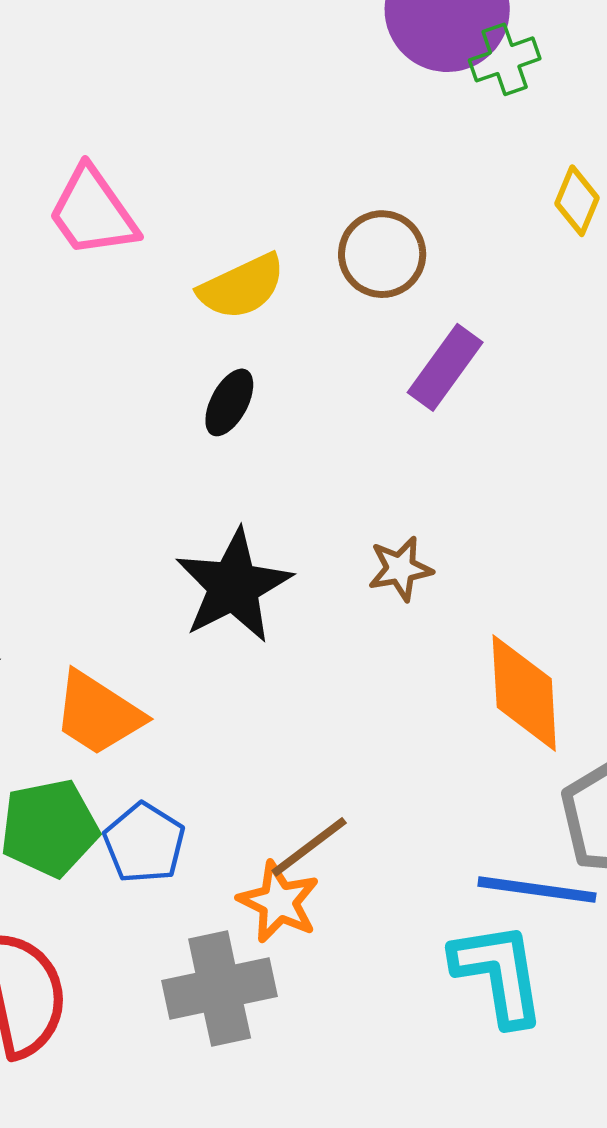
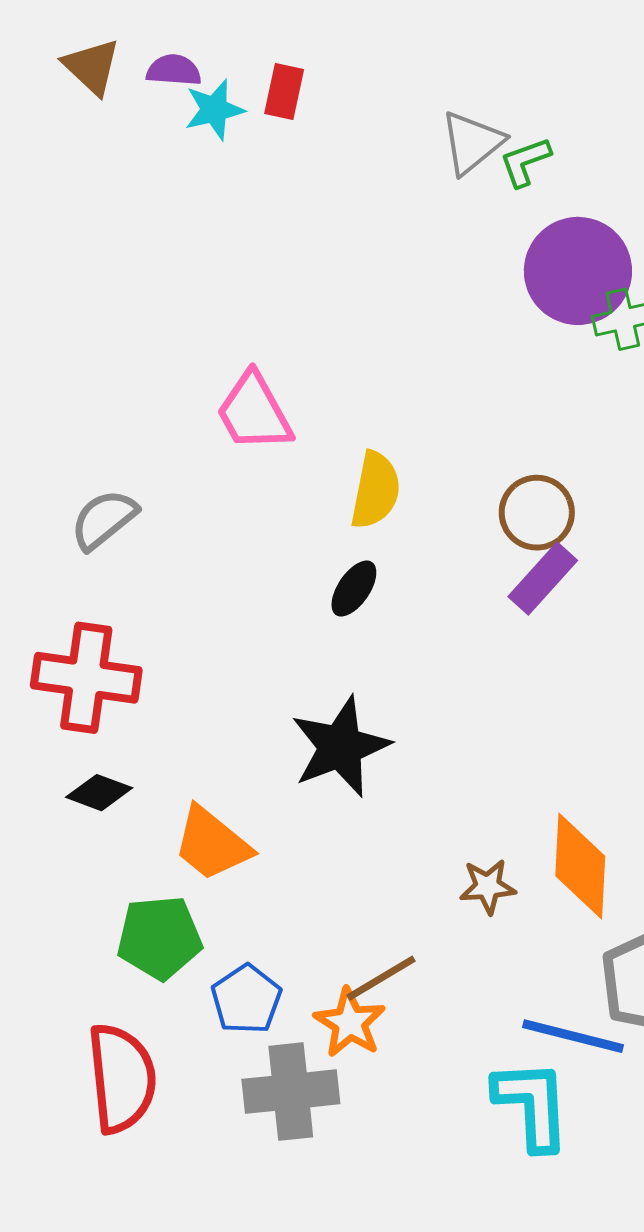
brown circle: (382, 254) -> (537, 513), moved
yellow semicircle: (242, 287) -> (375, 490), turned -60
brown star: (400, 569) -> (488, 886), moved
blue pentagon: (144, 843) -> (246, 999), moved

